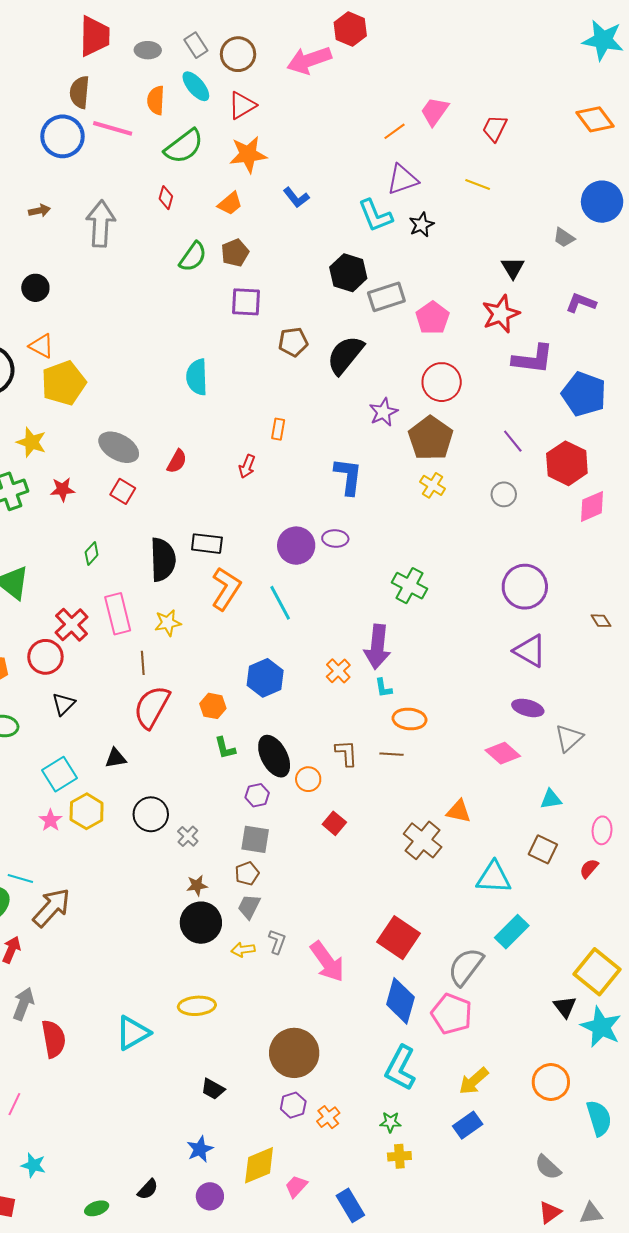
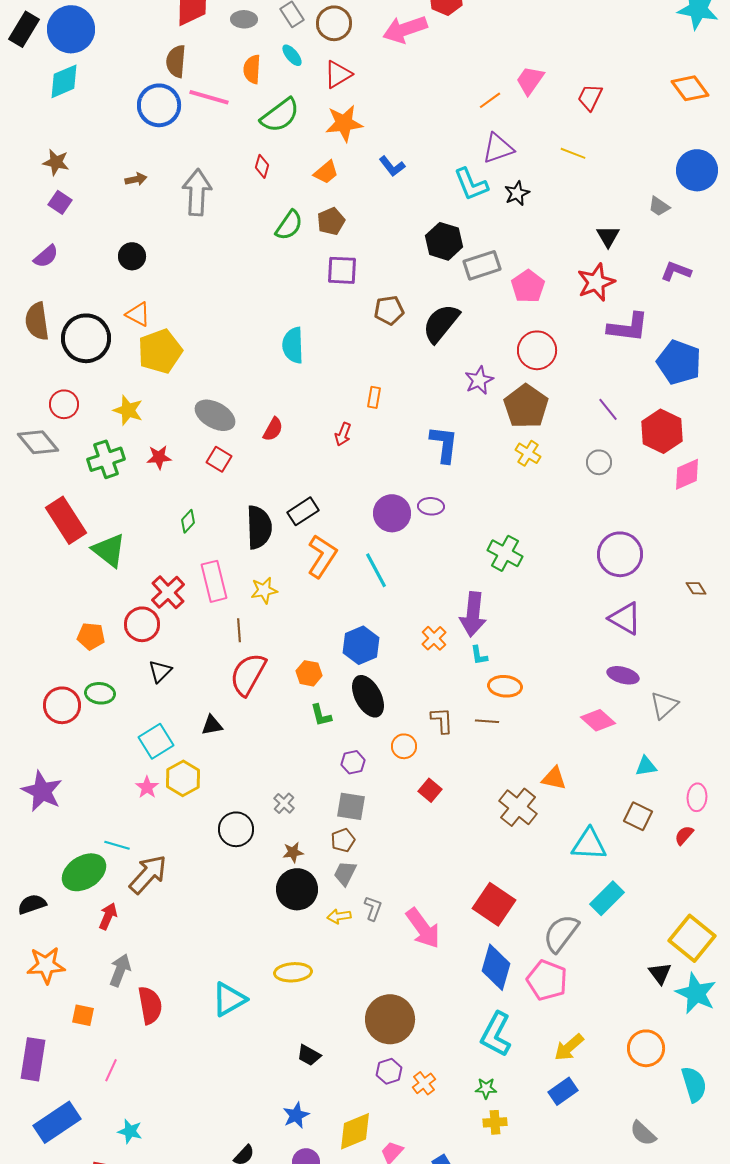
cyan ellipse: (196, 86) -> (292, 55), size x0.7
black rectangle: (207, 544) -> (303, 511), turned -40
black ellipse: (274, 756) -> (368, 696), moved
black circle: (151, 814) -> (236, 829), moved

